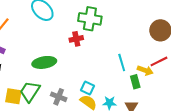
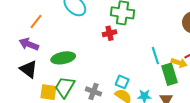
green ellipse: (44, 62) -> (63, 58), moved
green rectangle: (135, 82) -> (169, 74), size x1.5

